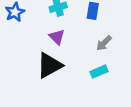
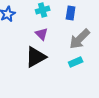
gray arrow: (104, 43) -> (80, 39), size x1.6

